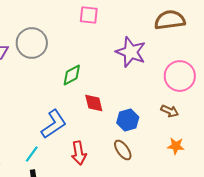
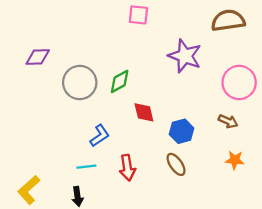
gray circle: (32, 43) -> (80, 82), moved
blue L-shape: (54, 124) -> (100, 136), size x0.7
cyan line: (32, 154) -> (86, 167), moved, turned 48

